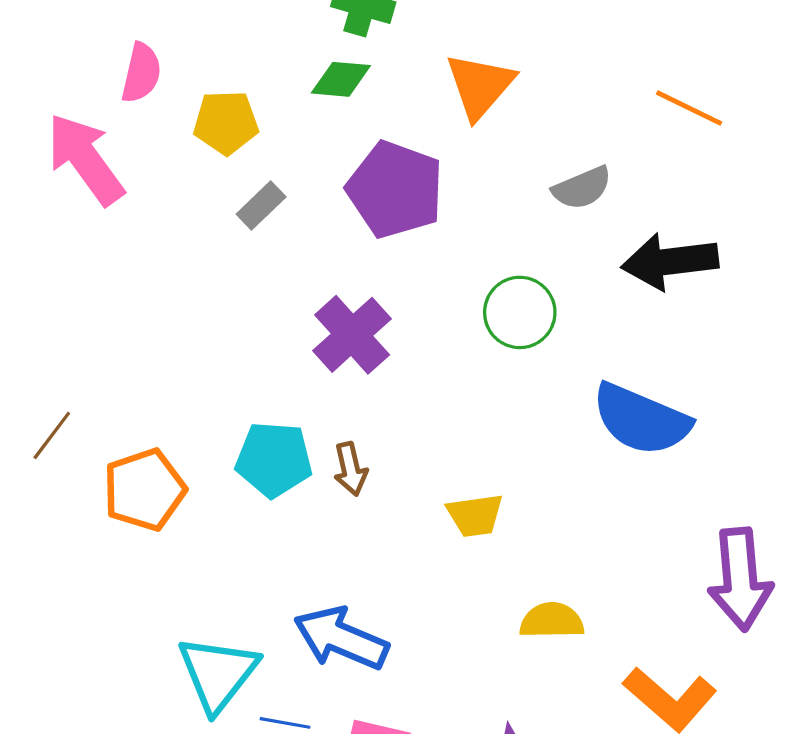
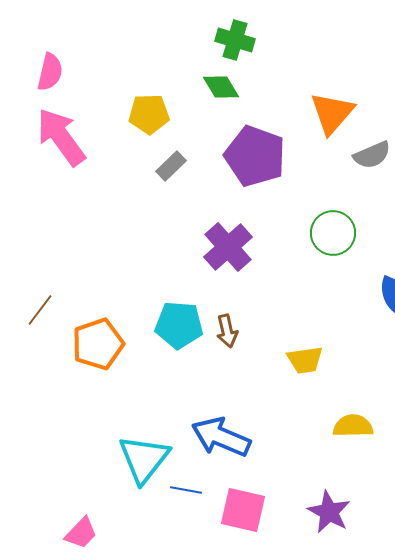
pink semicircle: (141, 73) -> (50, 72), moved
green diamond: (341, 79) -> (221, 87), turned 54
orange triangle: (480, 86) -> (332, 113), moved

